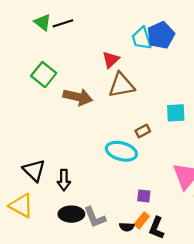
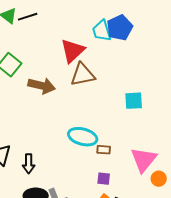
red triangle: (111, 60) -> (73, 51), size x1.5
brown rectangle: (143, 131) -> (104, 150), moved, turned 32

